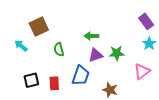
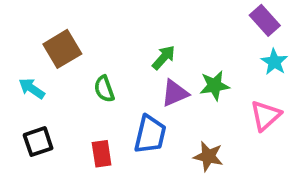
green arrow: (91, 36) -> (164, 58), turned 136
black square: (31, 80) -> (38, 142), moved

